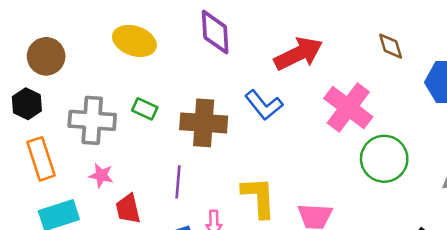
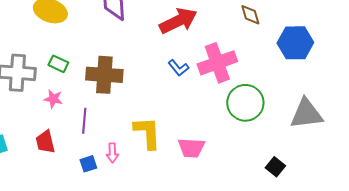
blue L-shape: (264, 105) -> (178, 68), moved, size x0.7
pink cross: (348, 108) -> (217, 63), turned 33
pink star: (101, 175) -> (53, 99), moved

